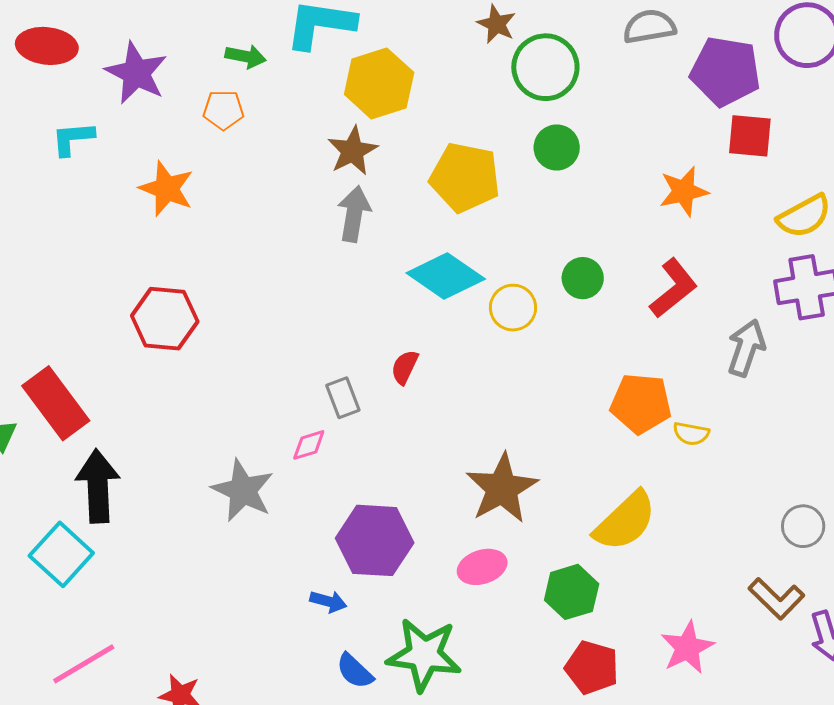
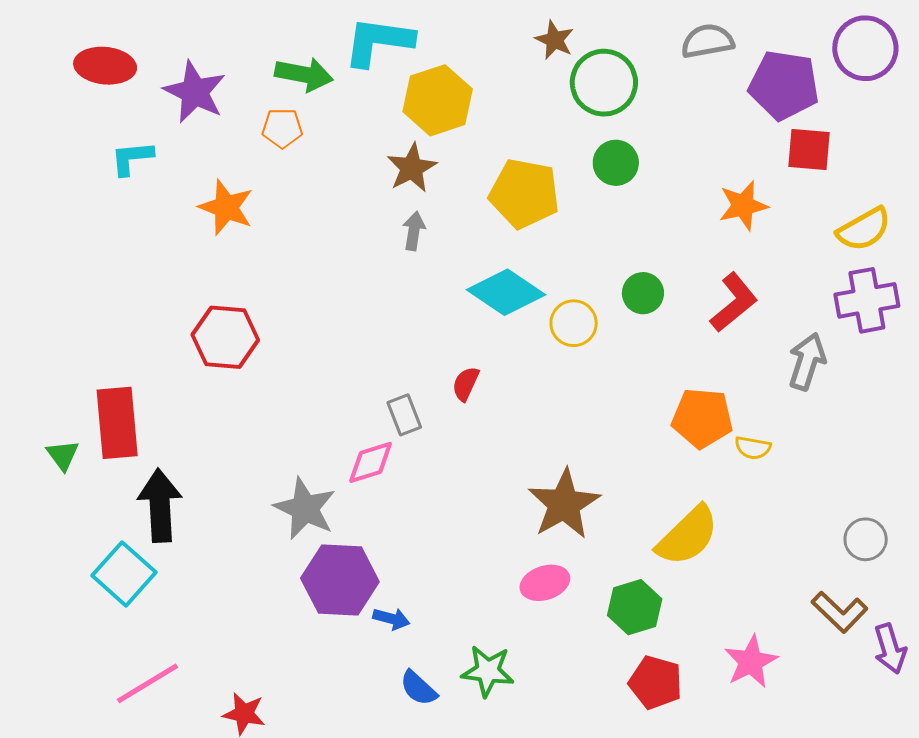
green arrow: (246, 56) -> (304, 74), size x1.4
gray arrow: (354, 214) -> (414, 231), size x0.7
red rectangle: (56, 403) -> (117, 423), turned 32
pink diamond: (309, 445) -> (371, 462), size x1.4
purple hexagon: (375, 540) -> (340, 580), moved
green star: (424, 655) -> (488, 671), size x0.7

